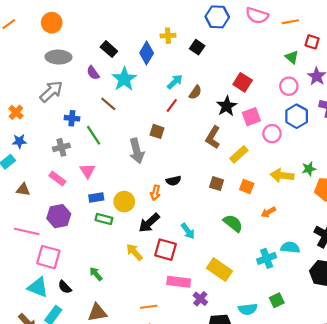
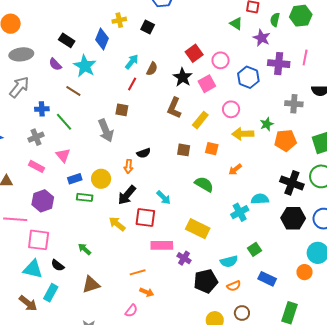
red square: (243, 82) -> (194, 53), turned 30
pink circle: (289, 86) -> (221, 60), moved
pink circle: (272, 134) -> (231, 109), moved

